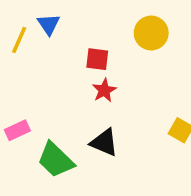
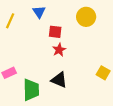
blue triangle: (49, 24) -> (39, 12), moved
green trapezoid: (56, 160) -> (31, 90), turned -135

